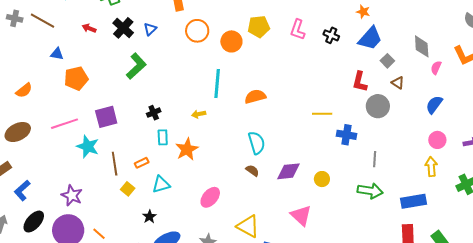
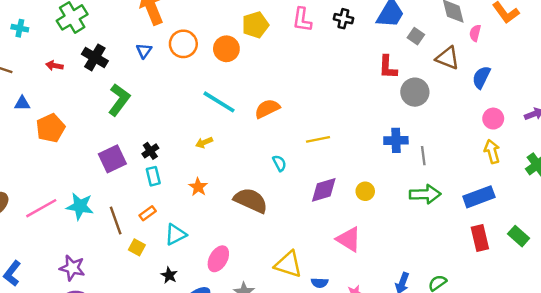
blue triangle: (150, 29) -> (144, 51), moved
cyan line: (217, 83) -> (219, 102), turned -52
brown triangle: (398, 83) -> (448, 58), moved, size x1.5
yellow line: (322, 114) -> (318, 139), moved
purple square: (106, 117) -> (112, 159), moved
pink line: (65, 124) -> (41, 208), moved
blue cross: (346, 135) -> (396, 140), moved
cyan rectangle: (163, 137) -> (153, 176), moved
cyan semicircle: (257, 143) -> (279, 163), size x0.6
orange star: (187, 149) -> (198, 187), size x0.7
brown semicircle: (252, 171) -> (251, 200), moved, size x2.0
pink ellipse: (210, 197) -> (218, 259), moved

